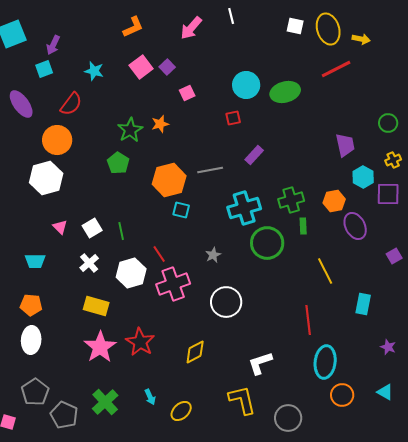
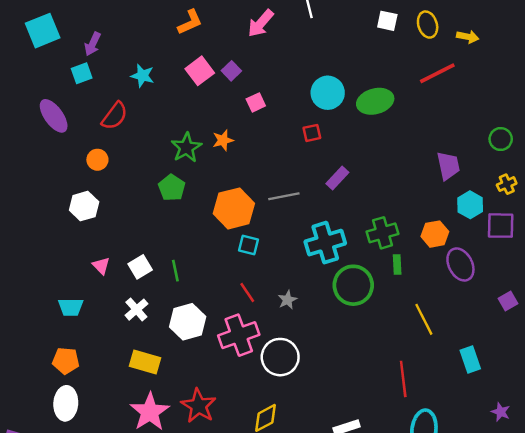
yellow ellipse: (328, 29) -> (428, 25), size x0.7
orange circle: (57, 140) -> (97, 160), size x0.6
white hexagon: (46, 178) -> (84, 206), size x0.7
red line: (159, 254) -> (247, 292), moved
white circle: (226, 302) -> (280, 357), moved
cyan rectangle: (363, 304) -> (470, 359), turned -30

